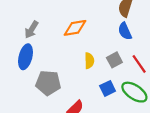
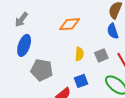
gray arrow: (31, 30) -> (21, 19), moved
blue square: (108, 88) -> (81, 81), moved

